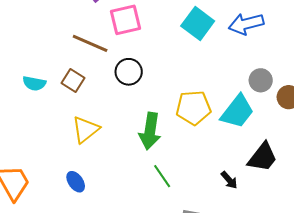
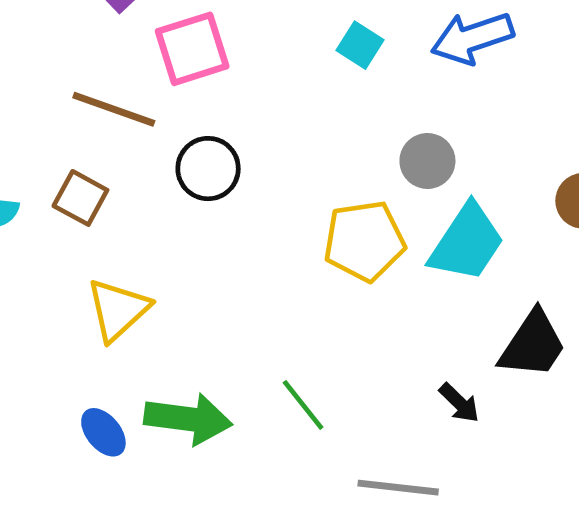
cyan square: (198, 23) -> (360, 45), size x0.6
gray circle: (261, 80) -> (427, 161), moved
green arrow: (150, 131) -> (188, 419), moved, turned -87

